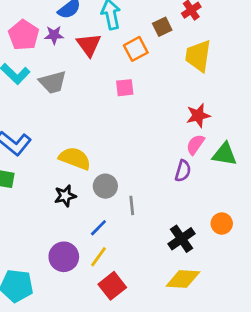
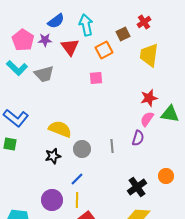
green triangle: (225, 154) -> (170, 114), moved
gray line: (132, 205) -> (112, 146), moved
yellow line: (98, 257) -> (77, 200), turned -35

